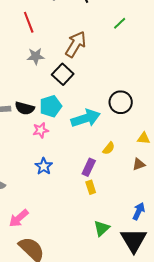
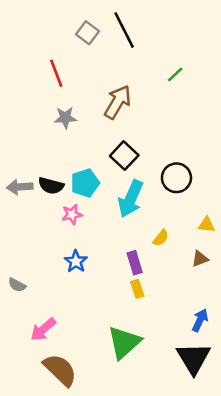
black square: (63, 74) -> (124, 156), moved
cyan arrow: (86, 118) -> (131, 199), turned 132
purple rectangle: (89, 167) -> (135, 263), turned -42
green triangle: (102, 228) -> (124, 342), moved, size x1.6

